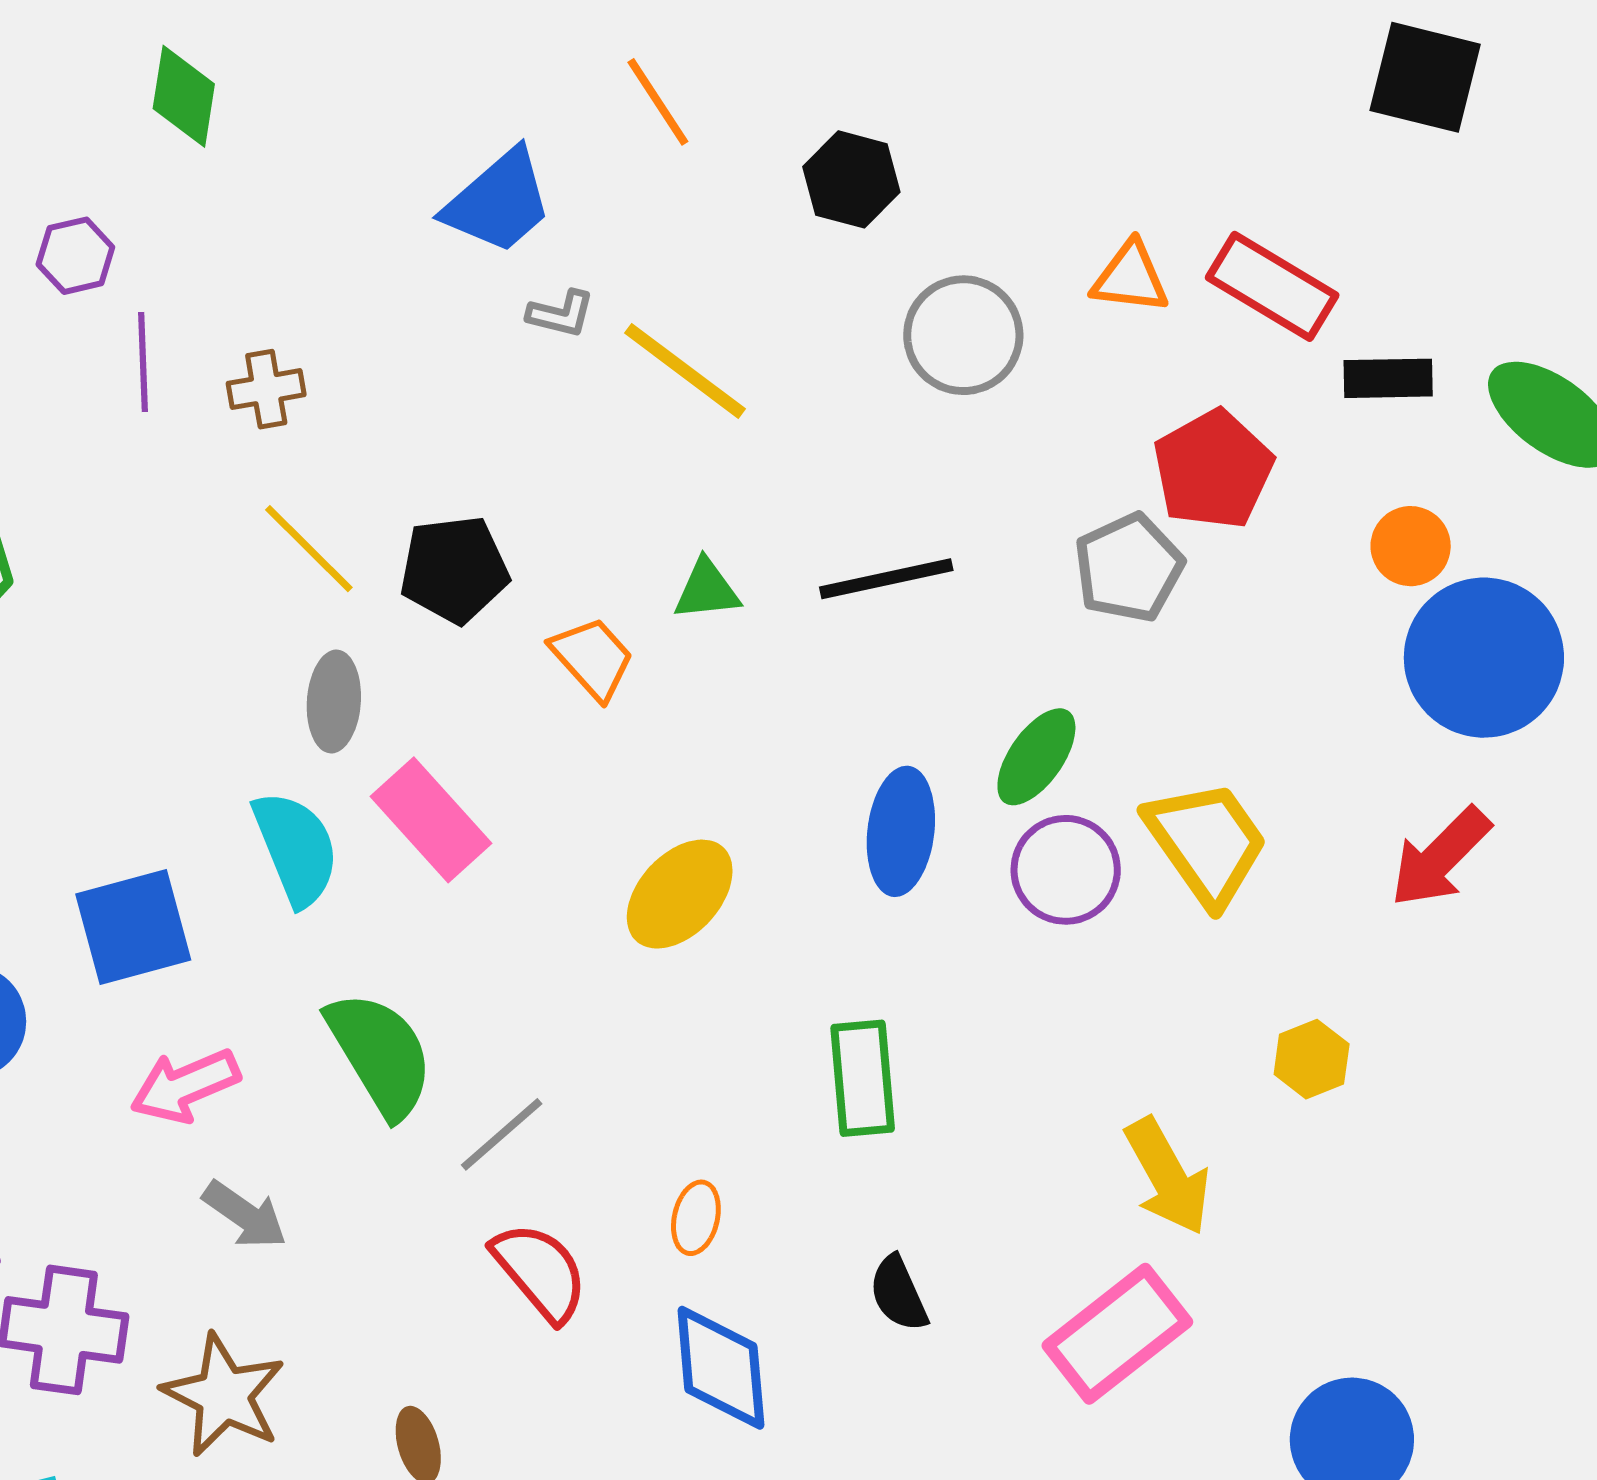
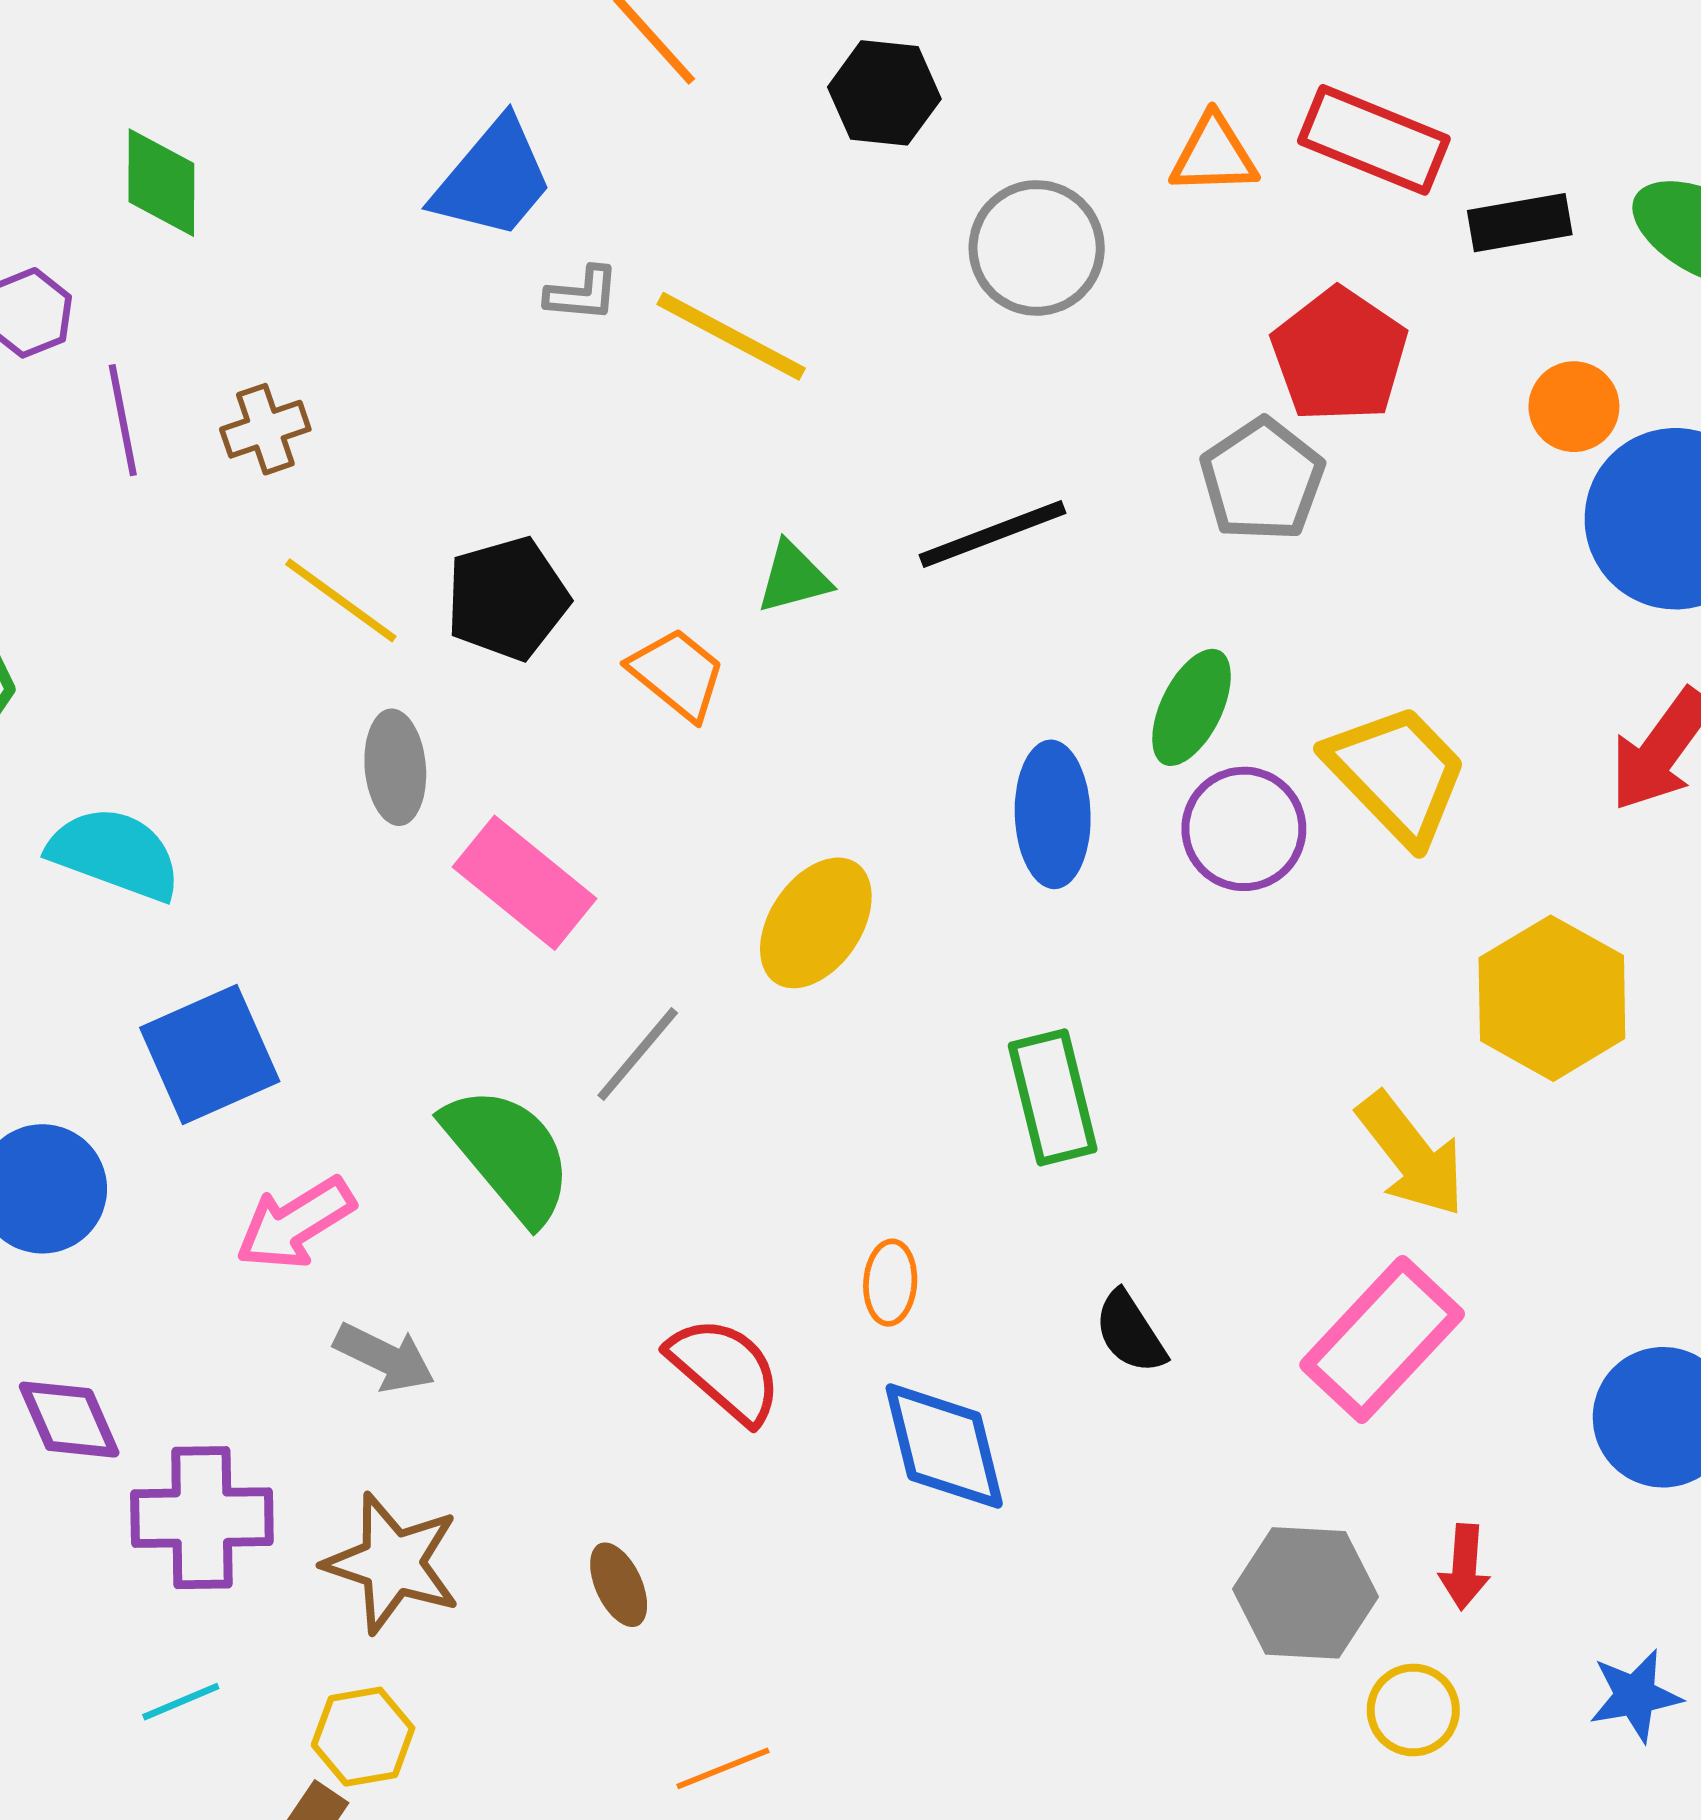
green diamond: (184, 96) -> (161, 183), moved
cyan semicircle: (296, 848) -> (115, 854), moved, turned -39
yellow hexagon: (1312, 1059) -> (1552, 998), size x1.8
gray line: (502, 1134) -> (638, 1054), moved

